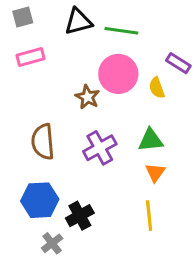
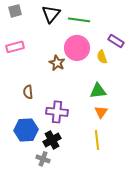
black triangle: (78, 22) -> (51, 14), turned -36
pink rectangle: (31, 57) -> (15, 47), moved
brown semicircle: (43, 142) -> (28, 92), size x0.6
purple cross: (100, 148) -> (57, 112), moved, turned 35
gray cross: (52, 243) -> (43, 159), moved, turned -32

